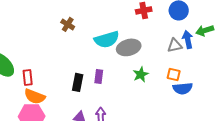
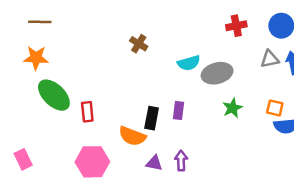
cyan semicircle: (107, 39) -> (189, 63), size x0.7
gray triangle: (175, 45) -> (270, 59), moved
orange semicircle: (35, 96) -> (132, 136), moved

